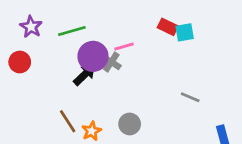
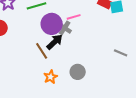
black arrow: (85, 75) -> (55, 42), moved
brown line: (68, 121) -> (42, 51), moved

